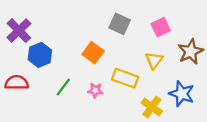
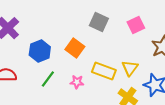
blue hexagon: (40, 55) -> (40, 51), moved
yellow triangle: (154, 60) -> (130, 68), moved

